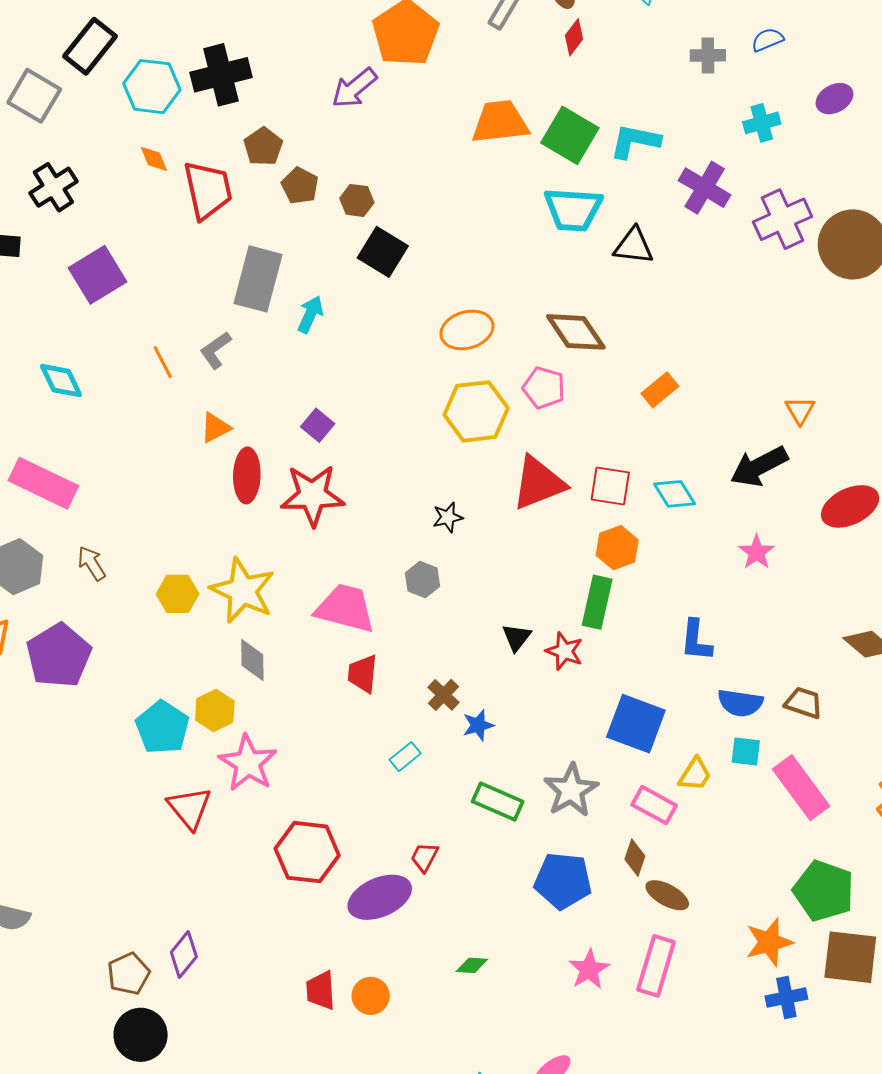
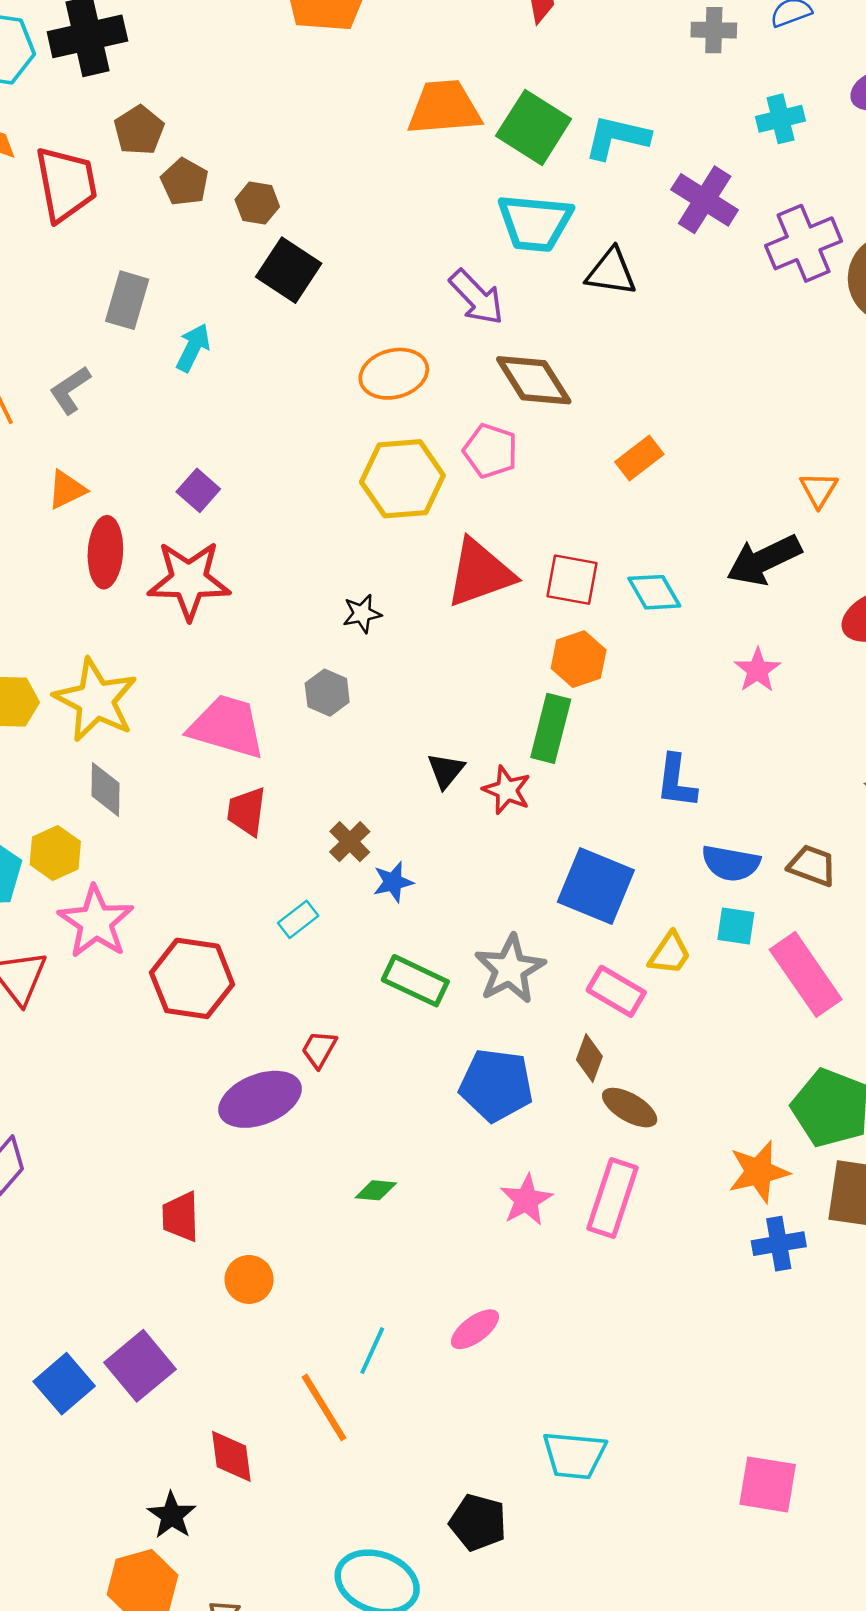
purple arrow: (354, 88) -> (477, 297), moved, turned -96
gray rectangle: (258, 279) -> (127, 300), size x0.7
red hexagon: (307, 852) -> (192, 978), moved
orange circle: (371, 996) -> (249, 1279), moved

